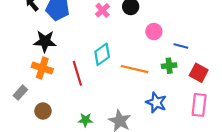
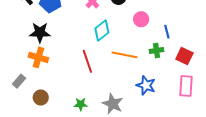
blue line: (181, 46) -> (167, 32), turned 64
cyan diamond: (102, 54) -> (102, 31), moved
red line: (77, 73) -> (87, 61), moved

